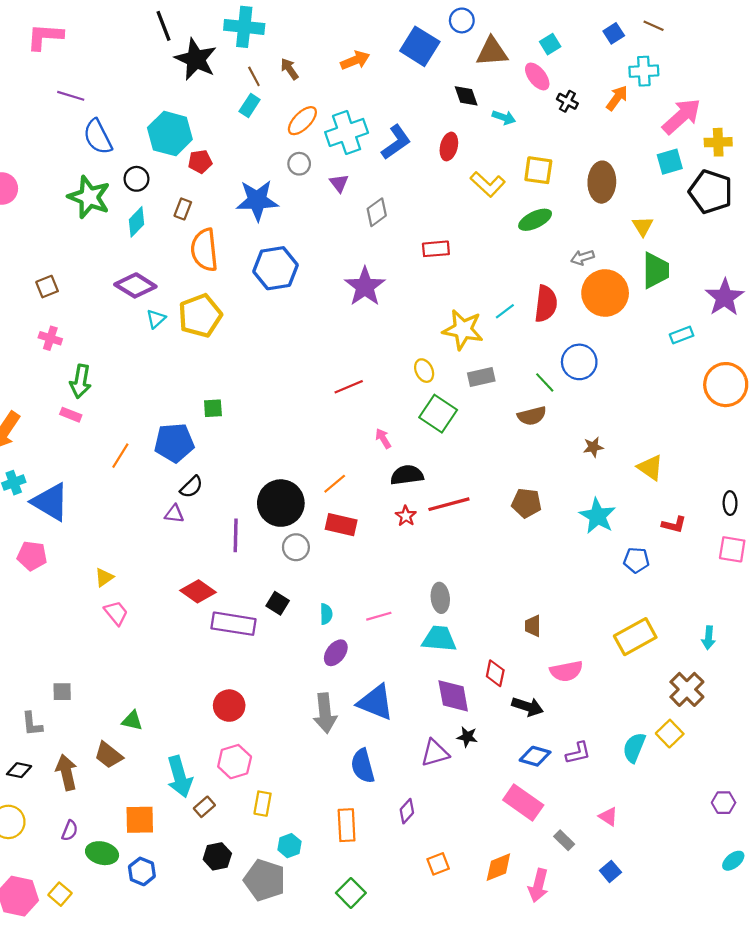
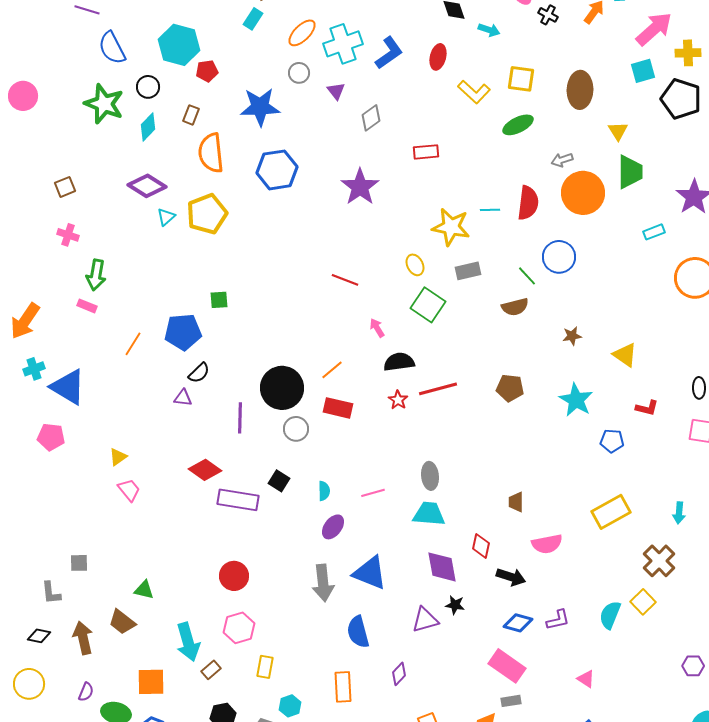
cyan line: (505, 311) -> (490, 210), turned 36
red line: (349, 387) -> (345, 280), turned 44
gray rectangle: (564, 840) -> (511, 701), moved, turned -54

